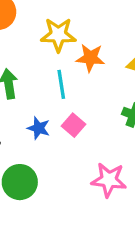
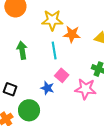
blue star: (39, 128) -> (47, 88), moved
pink star: (109, 180) -> (85, 89), moved

